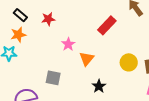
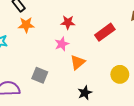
red star: (48, 19) -> (68, 22), moved
orange star: (18, 35) -> (26, 25), moved

